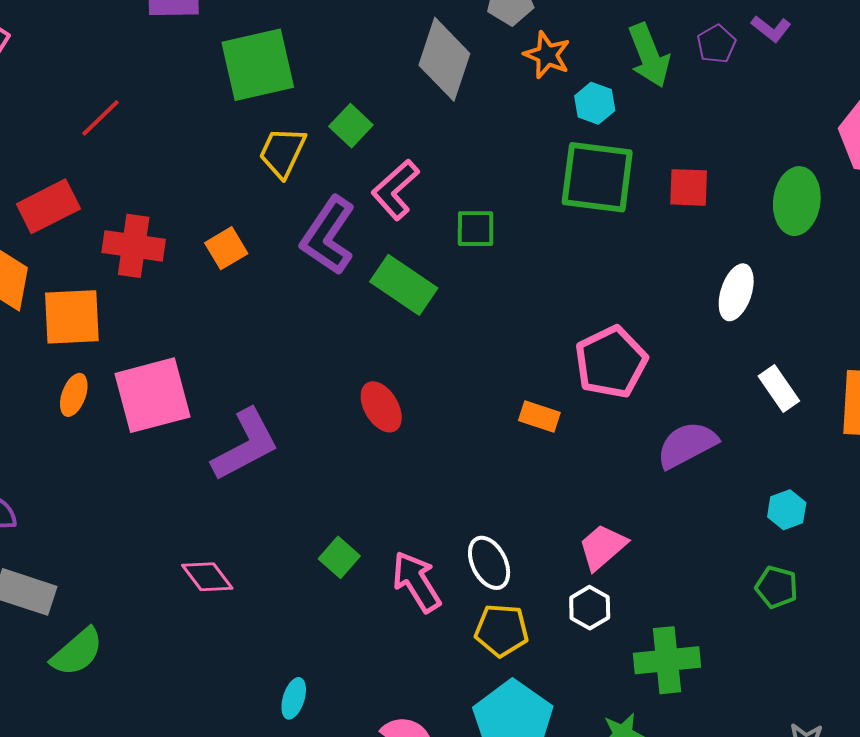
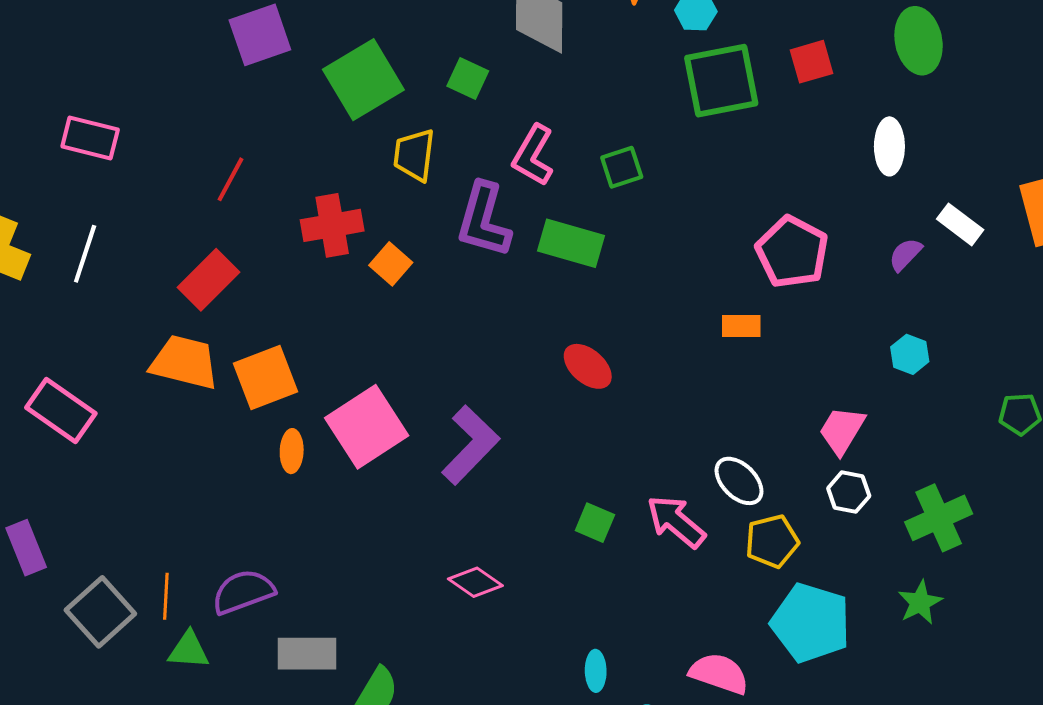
green square: (351, 126) -> (468, 79), moved
red cross: (134, 246) -> (332, 225), moved
purple semicircle: (687, 445) -> (905, 254), moved, size x0.6
cyan hexagon: (787, 510) -> (910, 354), moved

